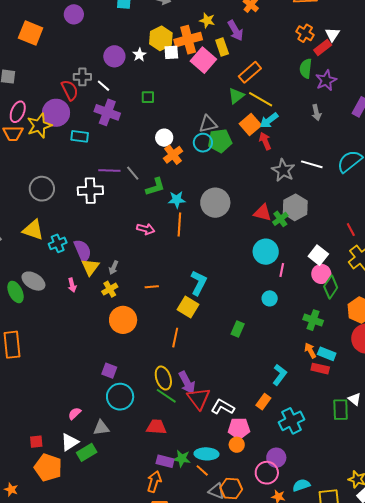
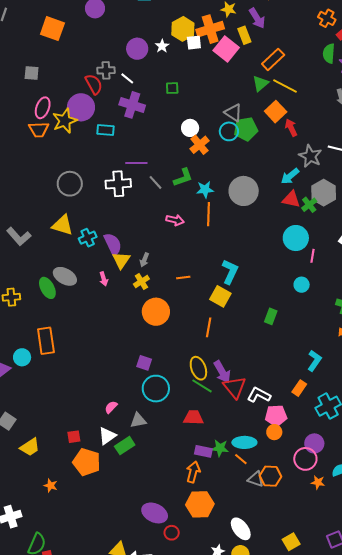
cyan arrow: (269, 121) -> (290, 176), moved
gray triangle: (208, 124) -> (233, 113), turned 48
gray line: (133, 173) -> (155, 182), moved

